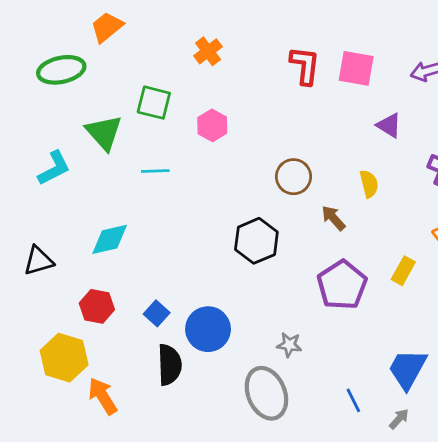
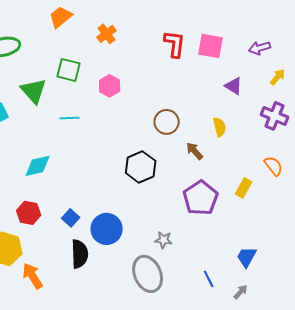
orange trapezoid: (107, 27) -> (61, 17), moved
blue trapezoid: (407, 369) -> (247, 257), size x0.7

